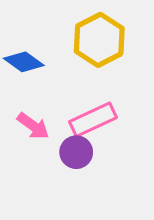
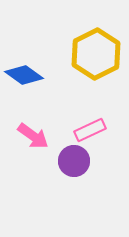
pink rectangle: (93, 120) -> (90, 130), size x0.7

